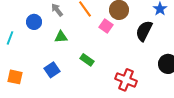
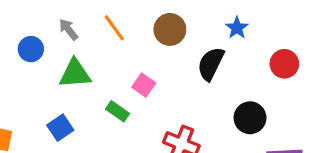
pink square: (106, 26) -> (144, 85), moved
green triangle: (61, 37) -> (75, 74), size x1.5

